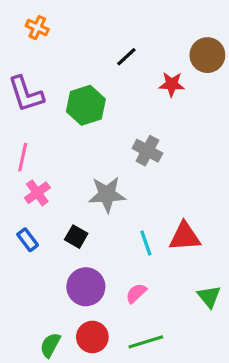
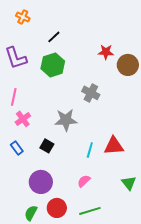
brown circle: (207, 55) -> (128, 65), moved
black line: (126, 57) -> (54, 37), moved
cyan line: (146, 243) -> (90, 150), turned 35
purple circle: (86, 287) -> (41, 182), moved

